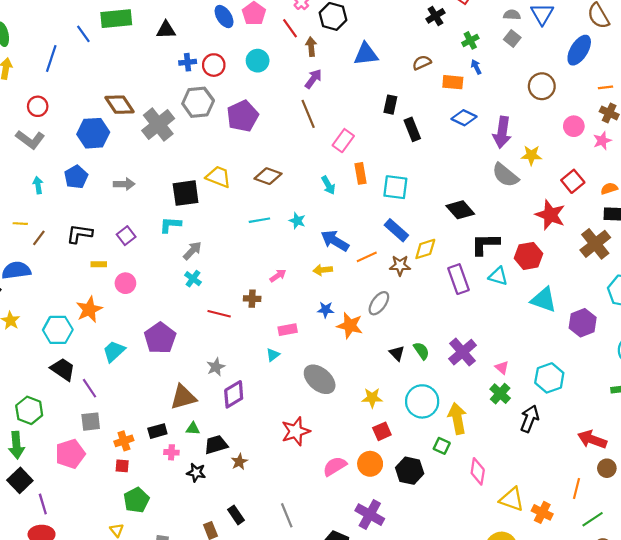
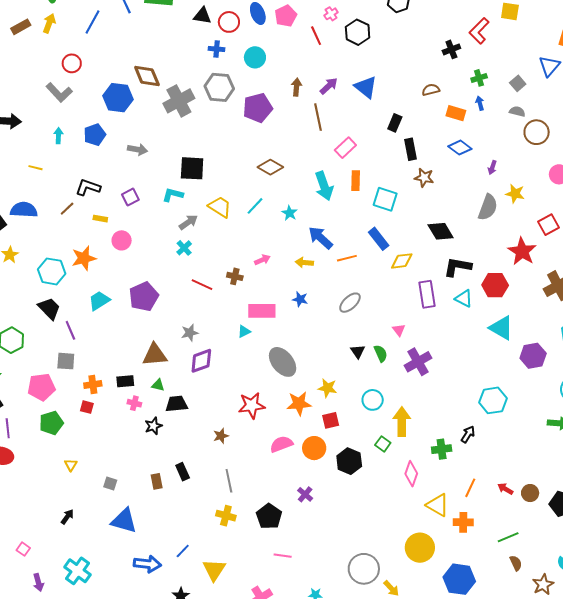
gray semicircle: (512, 15) -> (517, 111), moved
brown arrow: (311, 47) -> (297, 87), moved
blue triangle: (366, 54) -> (366, 87), moved, turned 35
cyan circle: (258, 61) -> (255, 57), moved
red circle: (214, 65) -> (229, 22), moved
purple arrow: (502, 132) -> (492, 167), size x0.5
gray semicircle: (505, 175) -> (488, 207), turned -120
yellow trapezoid: (218, 177) -> (220, 207), moved
cyan arrow: (328, 185) -> (324, 186), size x1.6
cyan line: (259, 220) -> (255, 206), turned -48
brown line: (39, 238) -> (67, 209), moved
brown star: (400, 265) -> (424, 178), moved
orange star: (350, 326) -> (299, 404), moved, turned -30
pink rectangle: (288, 330) -> (262, 311), size x1.5
pink triangle: (502, 368) -> (399, 330), moved
green cross: (500, 394) -> (442, 449), moved, turned 30
cyan circle: (422, 401) -> (373, 400), size x0.7
black arrow: (530, 419) -> (468, 434), size x0.7
red arrow: (592, 439) -> (505, 489), moved, size x0.6
brown star: (239, 462) -> (221, 436), moved
black star: (196, 473) -> (153, 426), turned 30
orange line: (577, 489) -> (470, 488), moved
green pentagon: (136, 500) -> (51, 423), moved
orange cross: (542, 512) -> (463, 522), turned -36
purple cross: (370, 515) -> (305, 494), size x0.6

